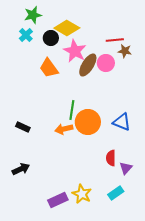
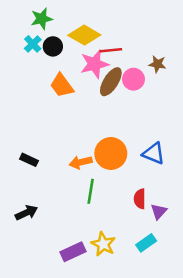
black circle: (51, 38) -> (53, 46), moved
red line: (115, 40) -> (111, 50), moved
pink star: (75, 51) -> (94, 64), turned 30
green line: (72, 110) -> (91, 191), moved

